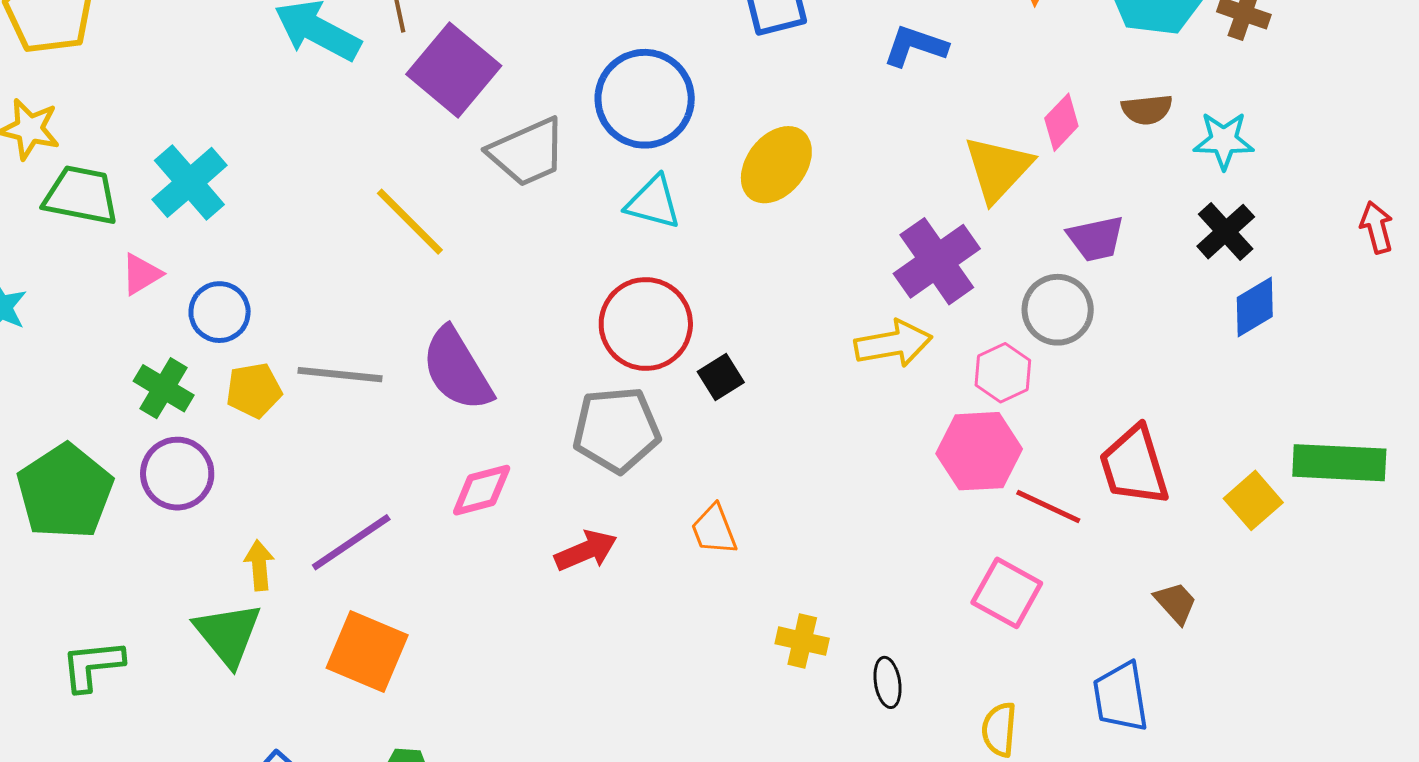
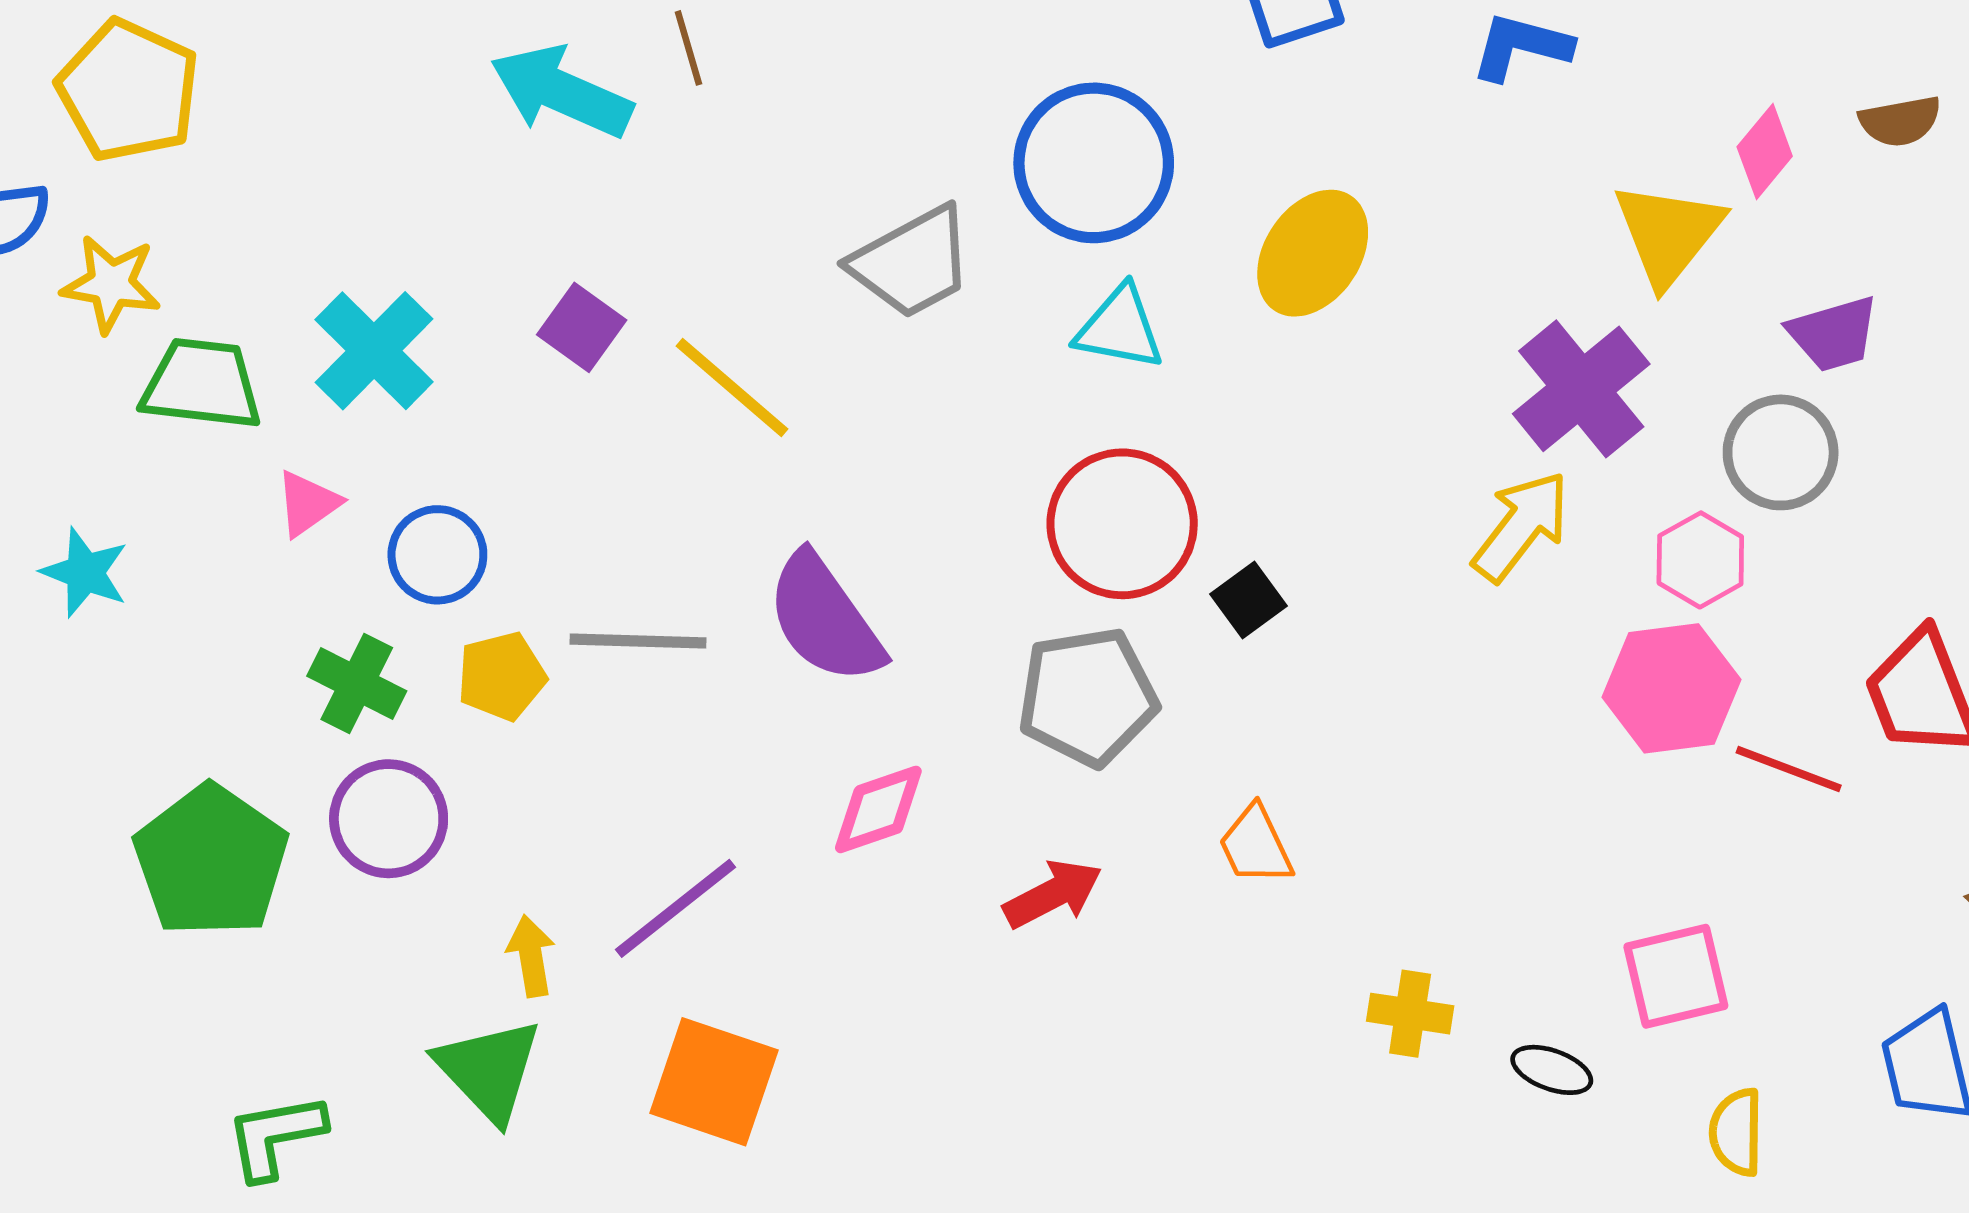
purple square: (454, 70) -> (582, 327), moved, size x0.6
yellow arrow: (893, 344) -> (1521, 526), turned -38
pink square: (1007, 593) -> (1676, 976), moved, turned -38
black ellipse: (888, 682) -> (1552, 1070), turned -57

